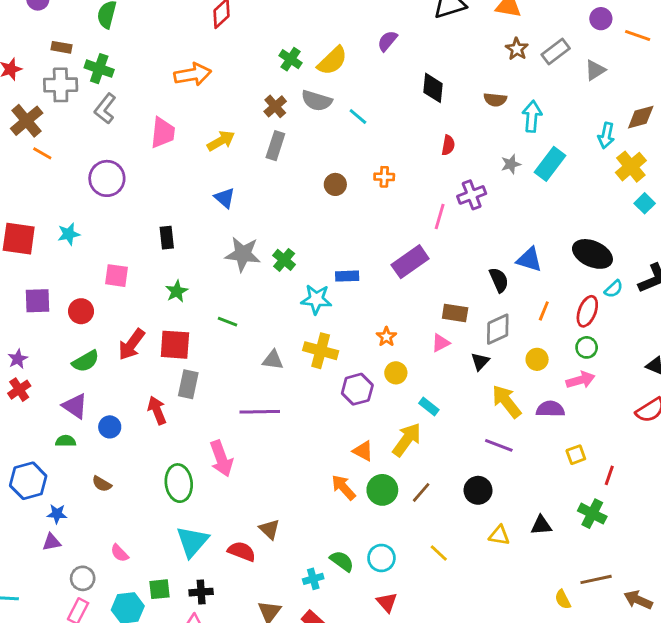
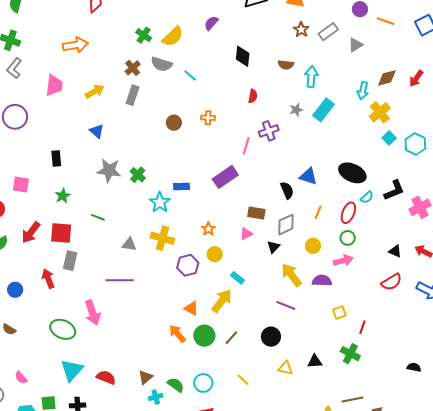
cyan star: (316, 299) -> (160, 202), turned 30
green ellipse: (179, 483) -> (63, 329), turned -60
brown triangle: (269, 529) -> (145, 377), moved, turned 35

